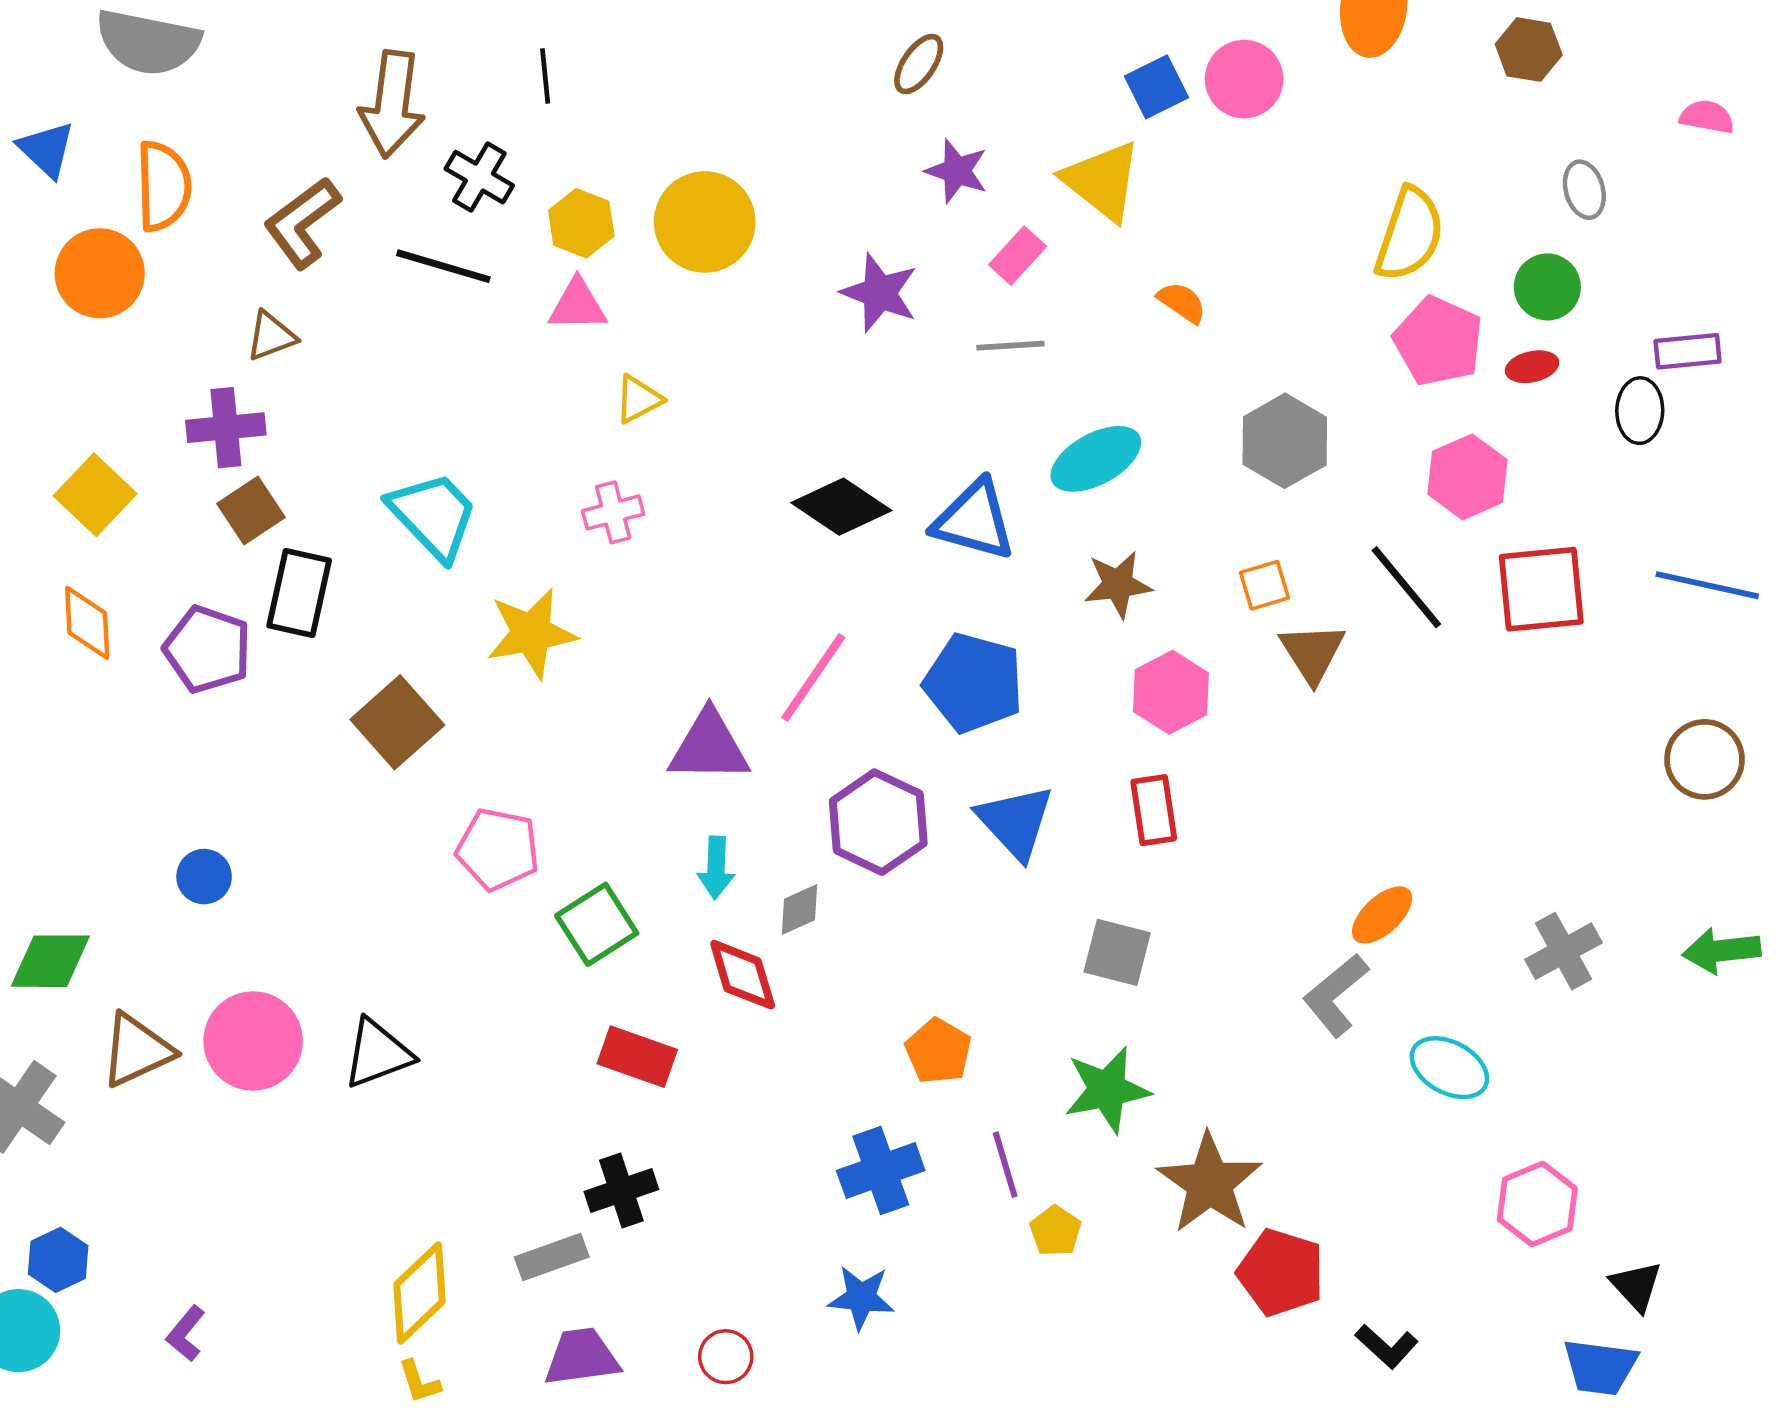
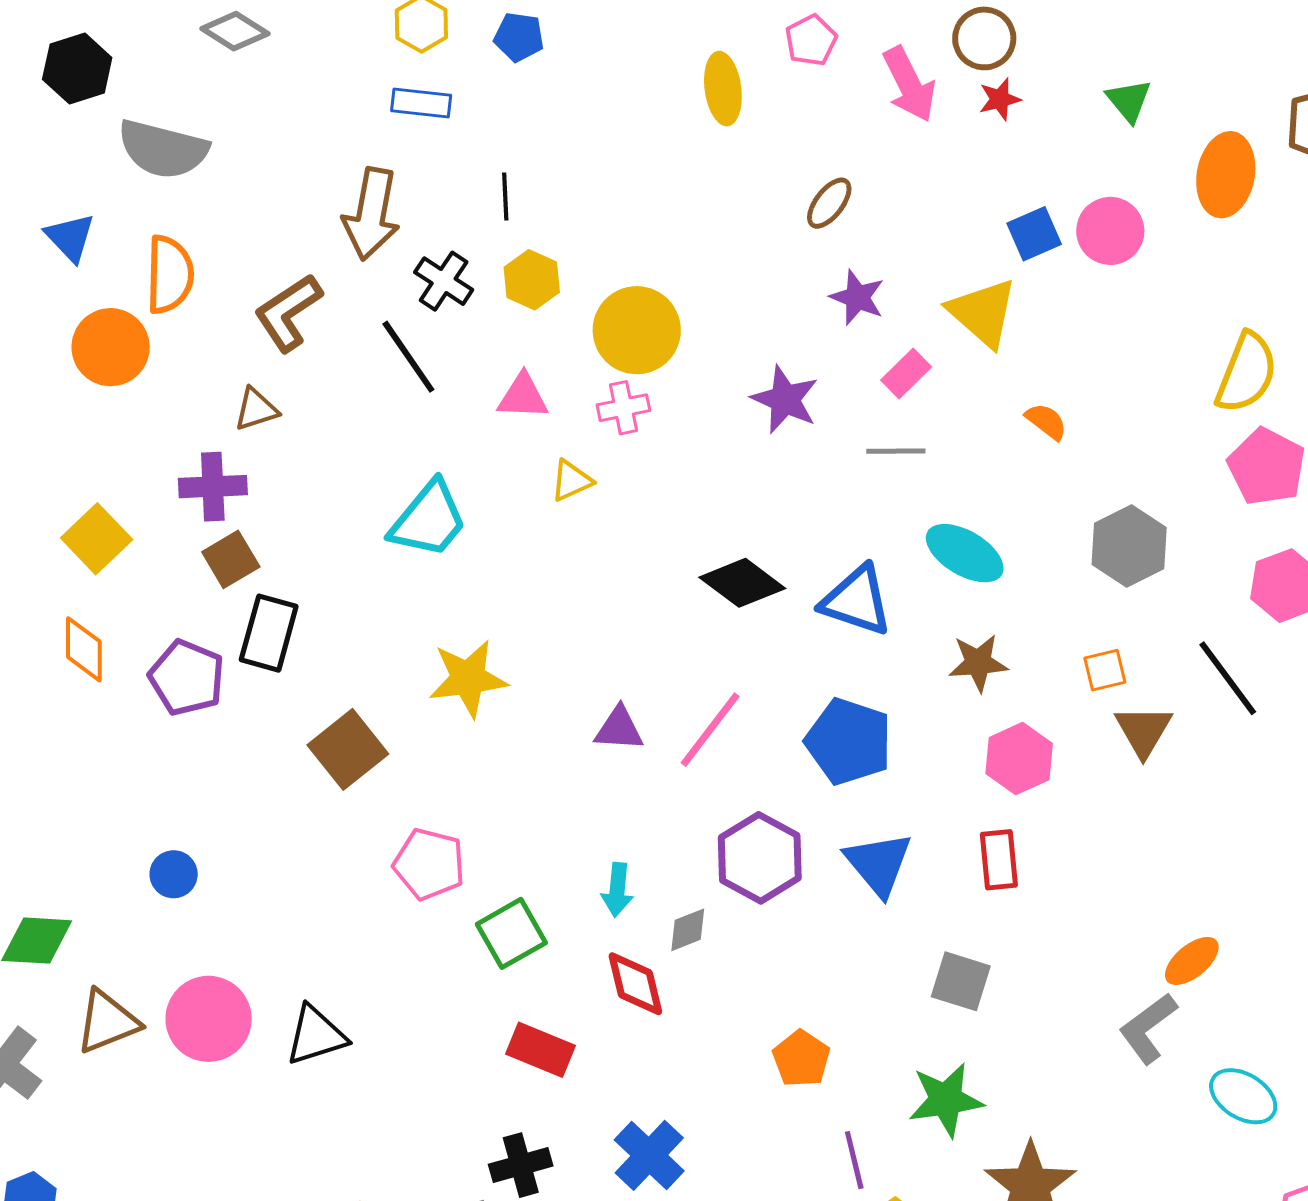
yellow hexagon: (581, 223) -> (532, 280), moved
black line: (443, 266) -> (408, 357), turned 36
cyan ellipse: (1096, 459) -> (965, 553), turned 56
pink cross: (613, 512) -> (623, 408), moved
cyan trapezoid: (433, 515) -> (429, 520), moved, turned 80
purple triangle: (709, 747) -> (619, 729), moved, size x0.7
blue cross: (881, 1171) -> (649, 1155), moved, turned -30

